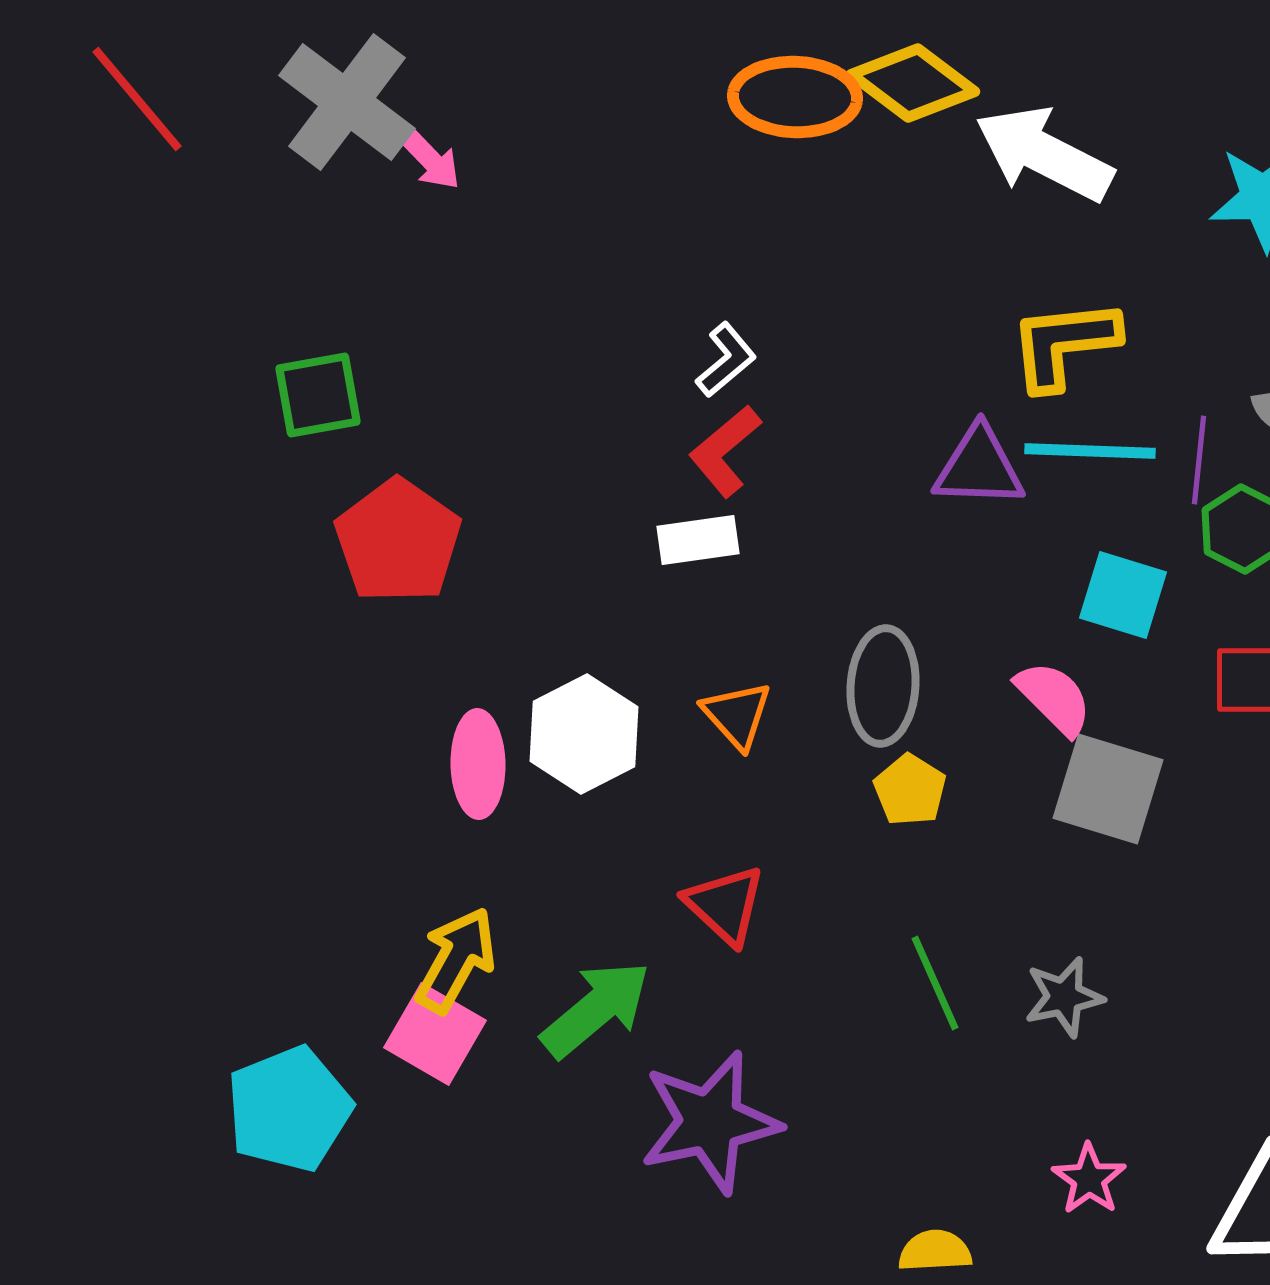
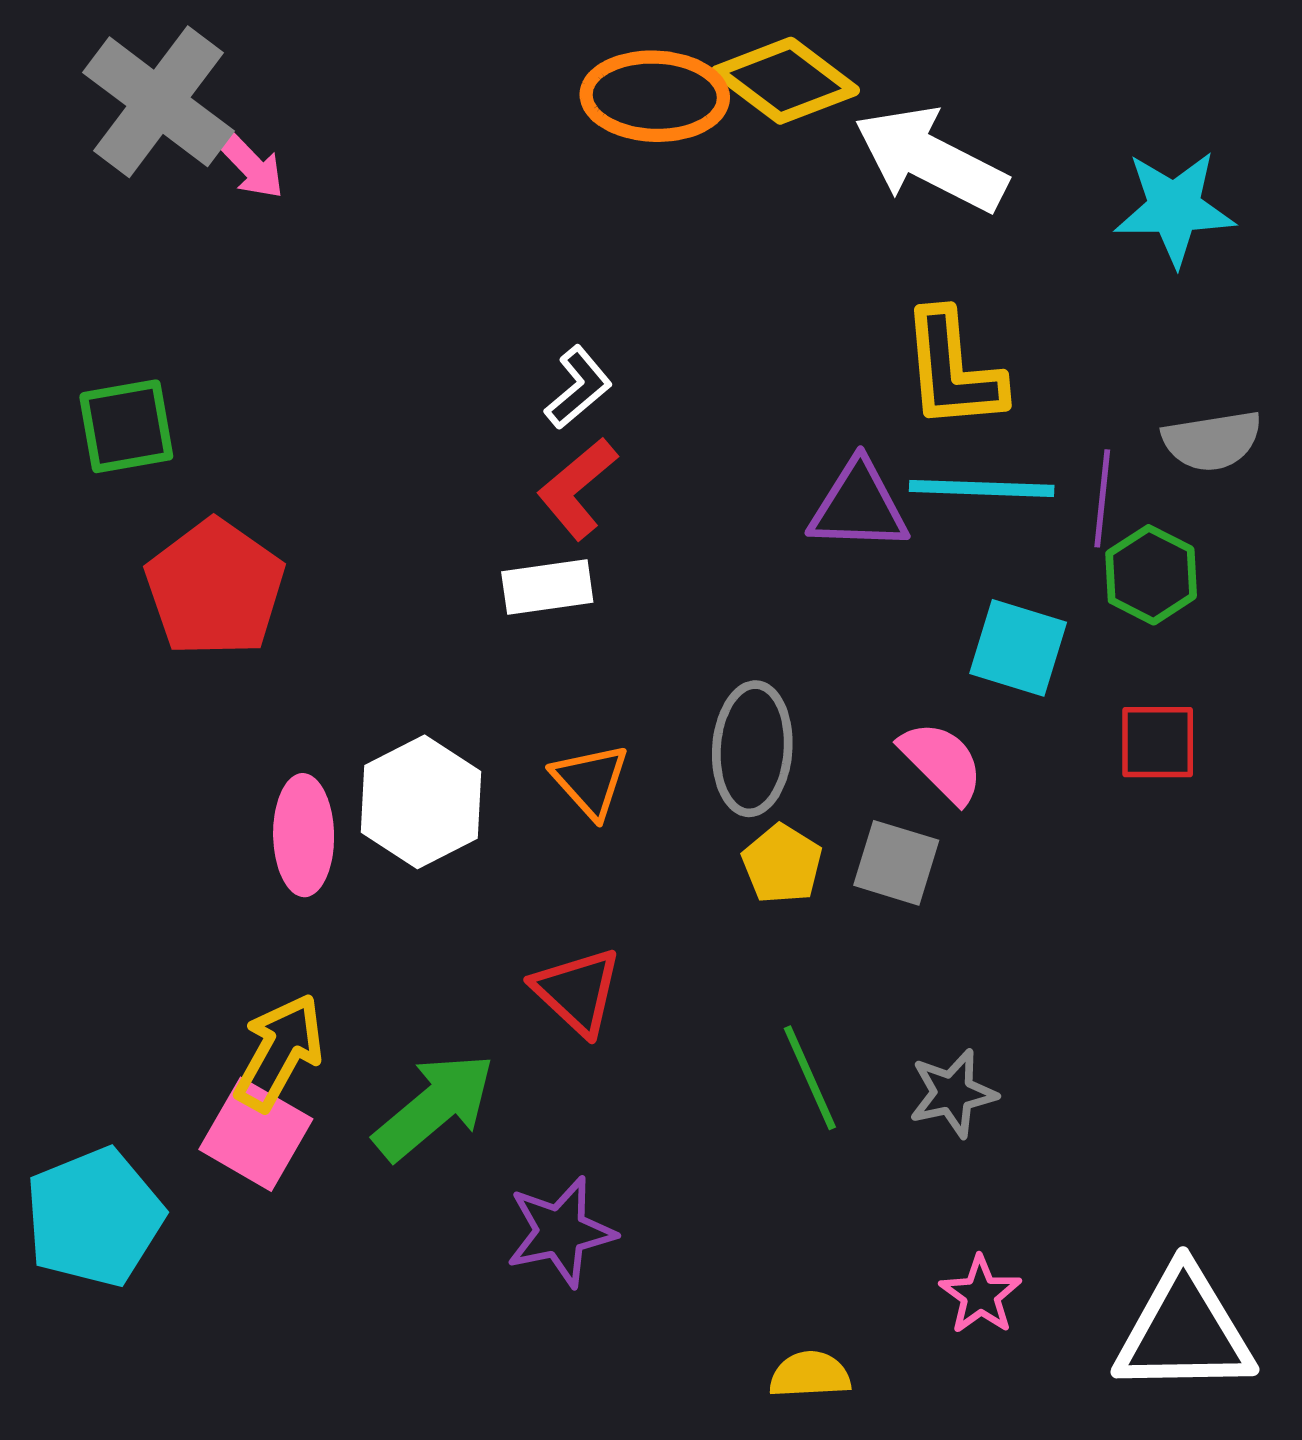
yellow L-shape: (1064, 344) -> (953, 370), turned -89
gray square: (1108, 789) -> (896, 863), moved, size x0.7
purple star: (710, 1122) -> (561, 1232), size x0.7

